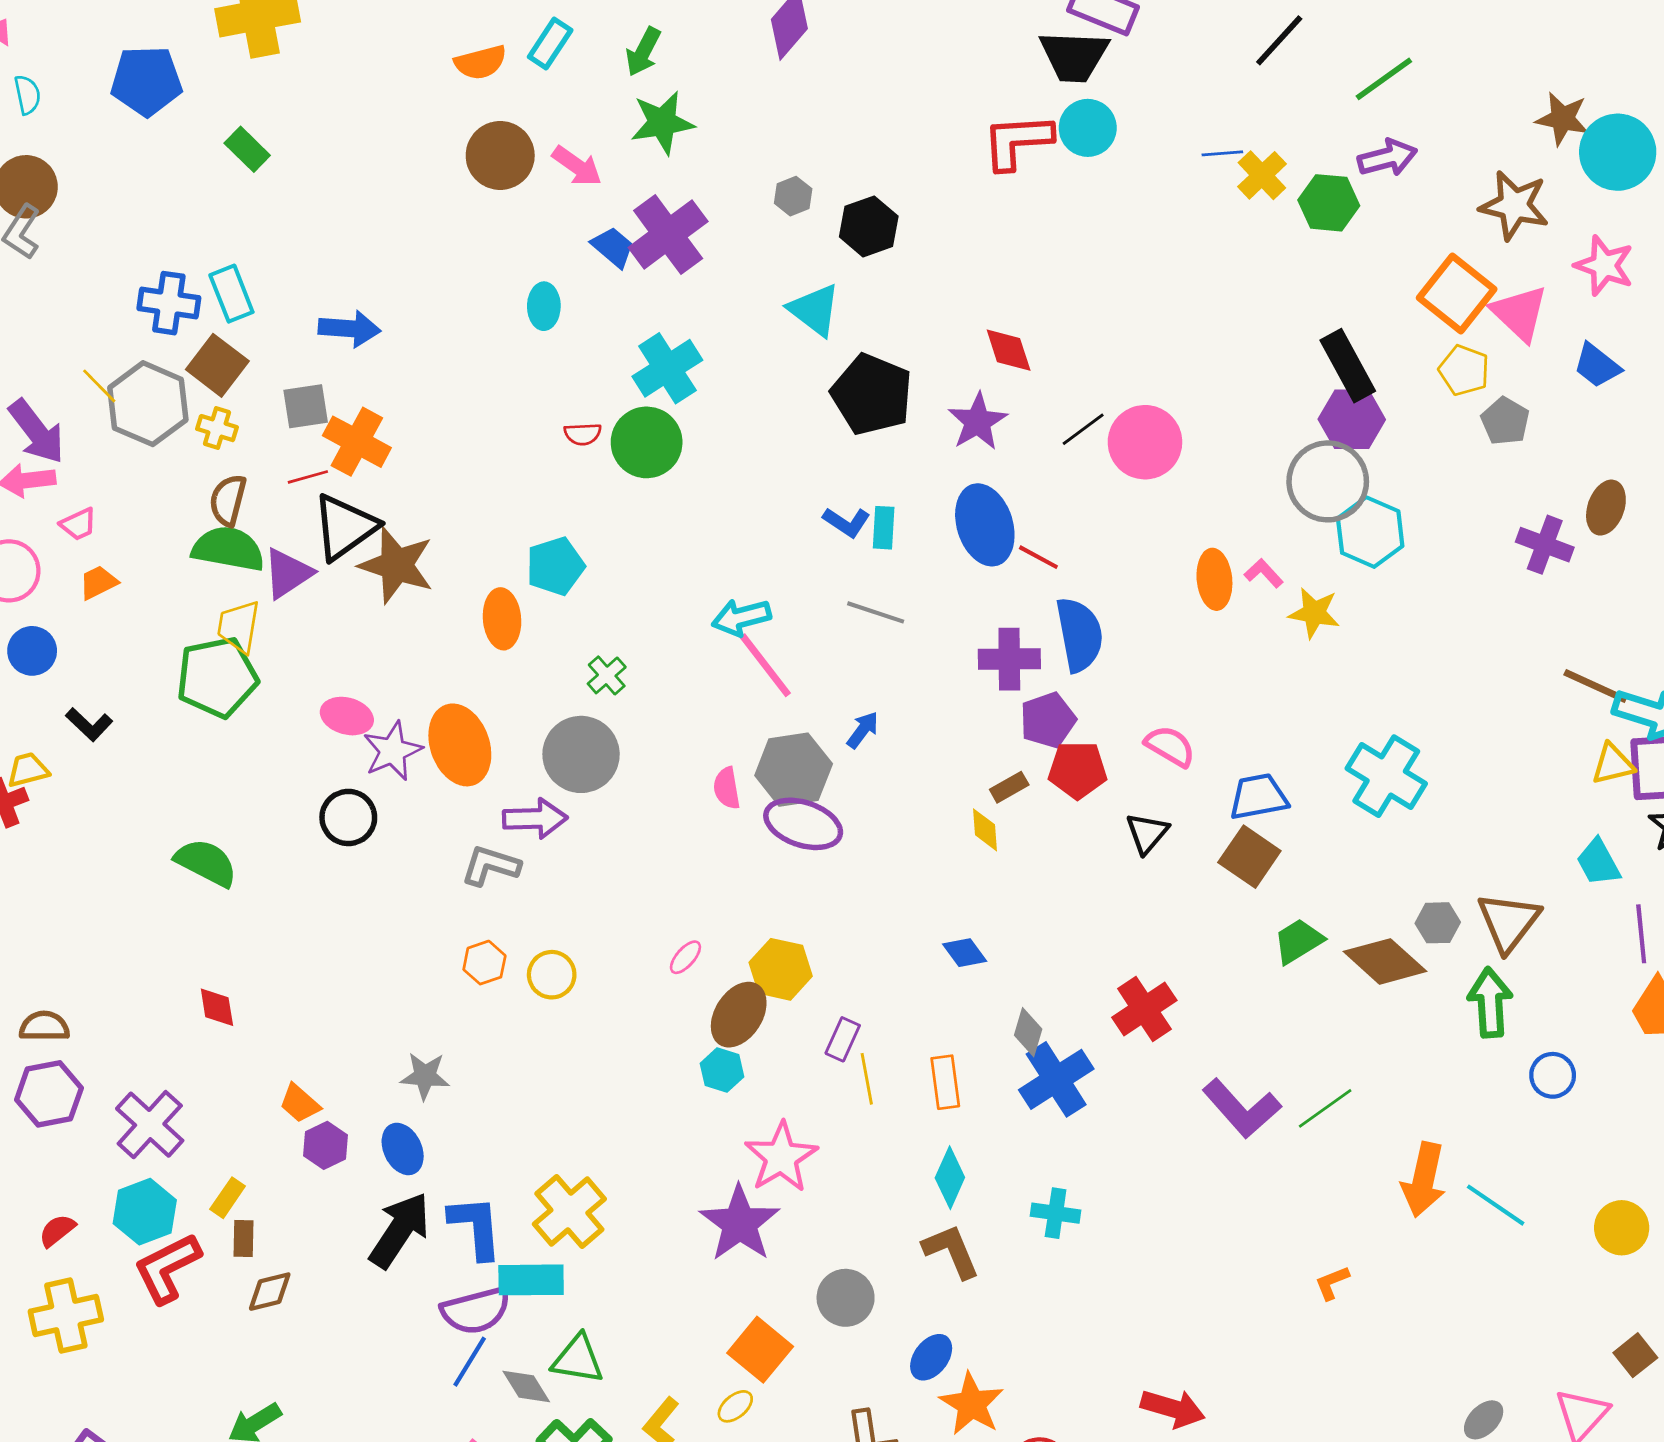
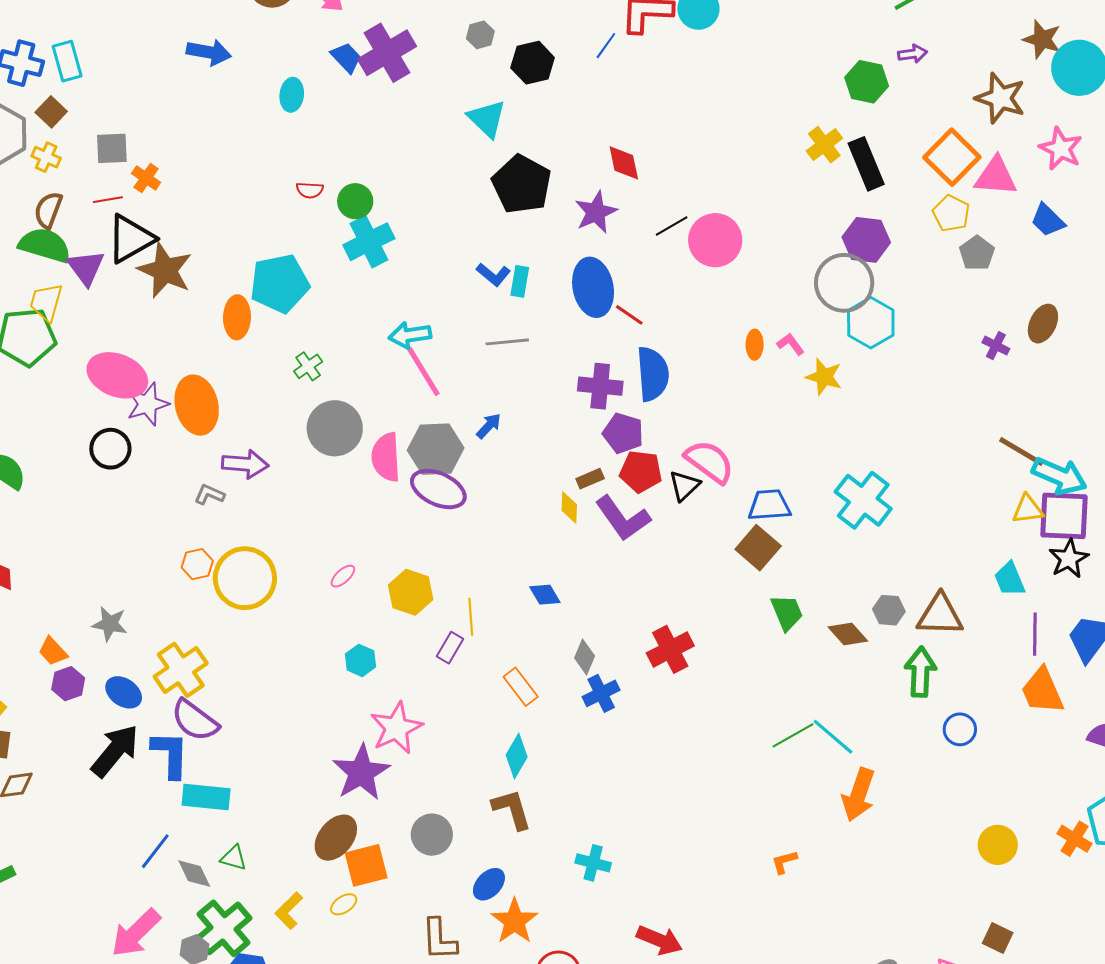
blue line: (1222, 153) -> (606, 46), moved, turned -56
purple arrow: (1387, 158) -> (913, 54), size x0.7
yellow cross: (1262, 175) -> (824, 145), moved
pink triangle: (1519, 313) -> (996, 176), turned -45
blue arrow: (350, 329) -> (209, 52), moved
brown square: (217, 365) -> (51, 112), size x0.7
black rectangle: (1348, 366) -> (866, 164), moved
cyan cross: (667, 368) -> (369, 242), moved
orange cross: (357, 442) -> (146, 178), size x0.6
green circle: (647, 442) -> (355, 201), size x0.7
purple cross: (1545, 545) -> (996, 346), size x0.7
cyan pentagon: (555, 566) -> (280, 283), size x1.4
purple triangle: (288, 573) -> (86, 268), turned -39
orange ellipse: (1214, 579) -> (755, 345), size x0.7
gray line: (876, 612) -> (507, 342), turned -30
pink ellipse: (347, 716) -> (117, 375), size x1.6
purple pentagon: (1048, 720) -> (623, 433), turned 30
pink semicircle: (1170, 746) -> (709, 462), size x1.4
gray circle: (581, 754) -> (335, 428), moved
pink semicircle: (727, 788) -> (386, 457), size x1.6
black triangle: (1147, 833) -> (684, 486), moved
gray L-shape: (491, 866) -> (209, 495), size x0.7
brown triangle: (1509, 922) -> (940, 615), turned 48
green trapezoid: (1298, 941) -> (787, 613), turned 93
brown diamond: (1385, 961) -> (848, 634), size x0.7
yellow circle: (552, 975) -> (245, 578), size x1.8
brown ellipse: (739, 1015) -> (336, 838), moved
gray star: (425, 1076) -> (110, 624), moved
yellow line: (867, 1079) -> (471, 617), moved
blue cross: (1056, 1079) -> (601, 693), size x0.7
orange rectangle: (945, 1082) -> (521, 687), turned -36
purple L-shape: (1242, 1108) -> (623, 518), moved
blue ellipse: (403, 1149) -> (124, 692), turned -36
cyan line: (1496, 1205) -> (833, 737), moved
yellow cross: (569, 1211) -> (181, 670), moved
cyan cross: (1056, 1213) -> (593, 863), moved
purple semicircle: (476, 1311) -> (195, 720), moved, turned 45
orange square: (760, 1350) -> (366, 865), turned 30
brown square: (1635, 1355) -> (998, 938), turned -32
green triangle: (578, 1359) -> (234, 858), size x0.7

